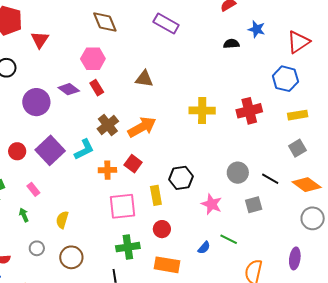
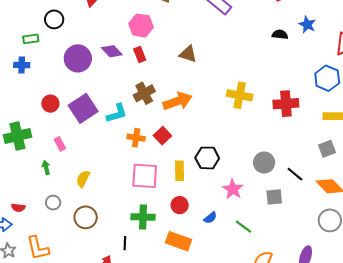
blue semicircle: (204, 248) -> (210, 218), moved

